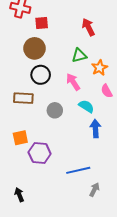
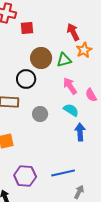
brown circle: (35, 48) -> (41, 58), moved
orange star: (100, 68) -> (84, 50), moved
pink arrow: (73, 82) -> (70, 86), moved
purple hexagon: (40, 153) -> (25, 176), moved

